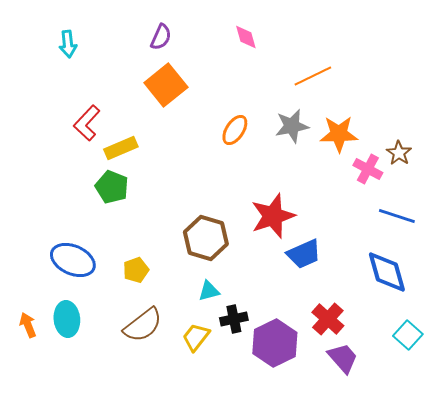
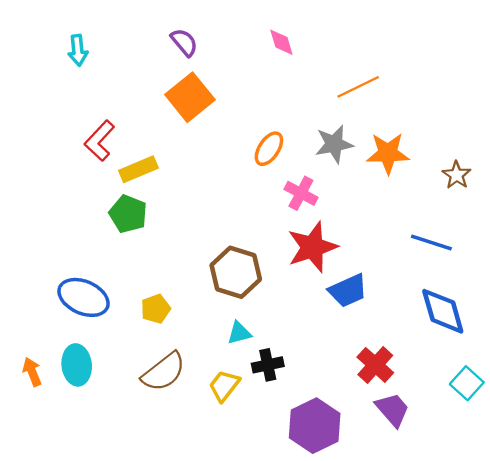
purple semicircle: (161, 37) -> (184, 42), turned -64
pink cross: (368, 169) -> (301, 193), moved
blue line: (397, 216) -> (431, 243), moved
purple hexagon: (275, 343) -> (315, 426), moved

